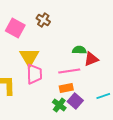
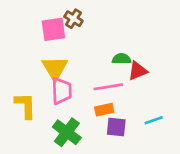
pink square: (15, 28) -> (53, 29), moved, turned -36
purple square: (75, 101) -> (116, 127), turned -35
green cross: (59, 105) -> (67, 132), moved, size x1.5

